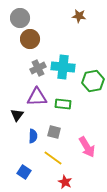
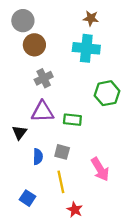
cyan cross: (63, 67) -> (86, 48), moved
yellow line: (53, 158) -> (61, 182), turned 42

